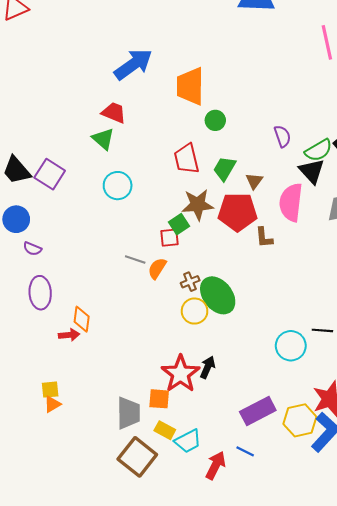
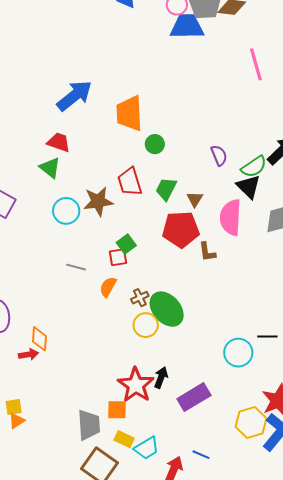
brown star: (198, 205) -> (98, 201), moved
gray line: (135, 260) -> (76, 267), moved
purple rectangle: (258, 411) -> (194, 397), moved

